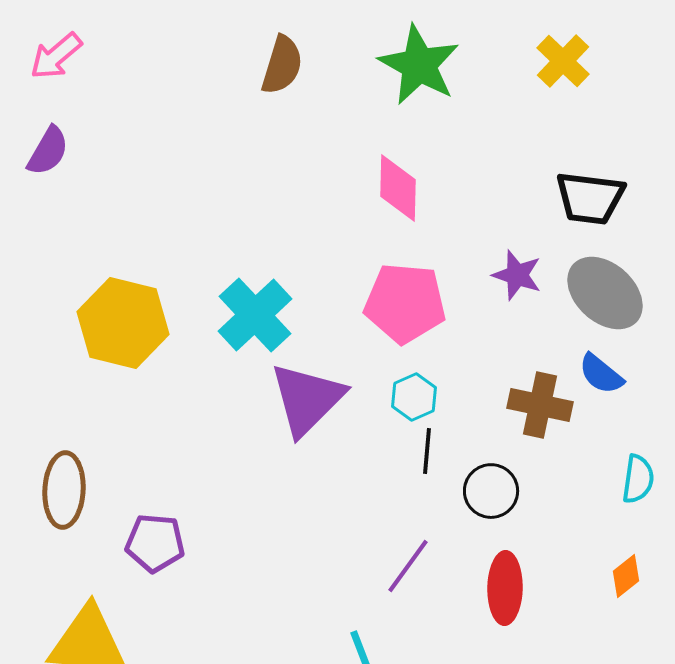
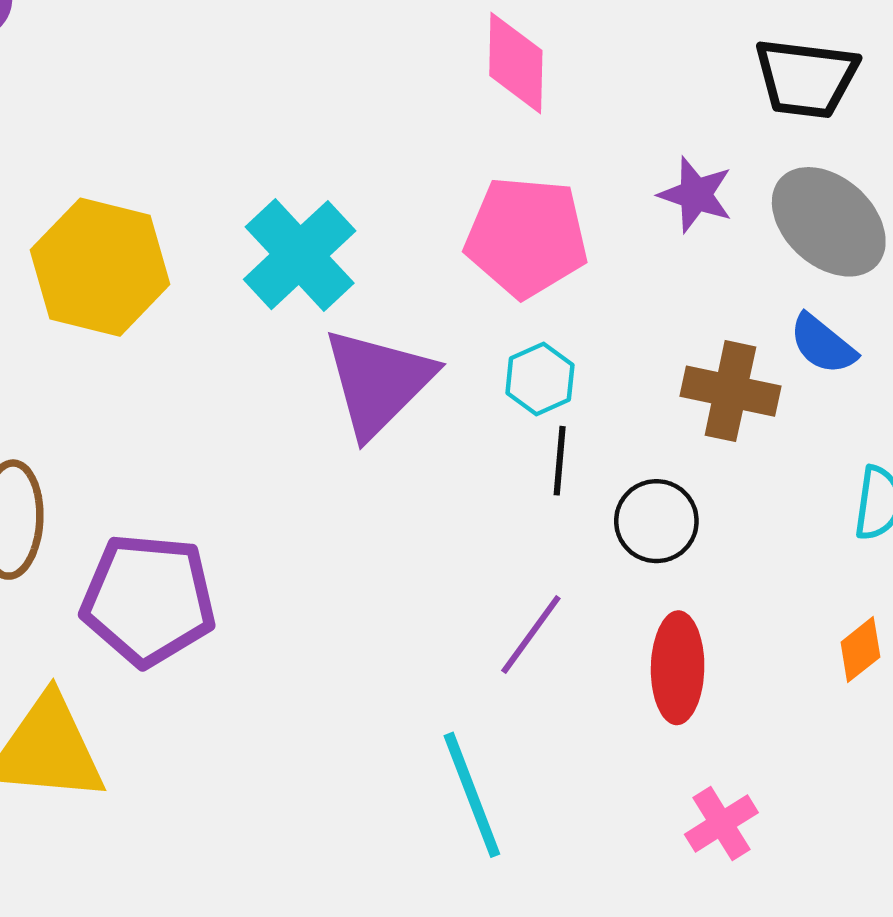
purple pentagon: (155, 543) -> (148, 600), size x1.5

